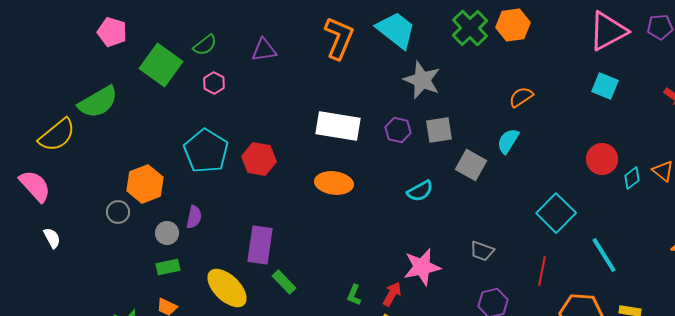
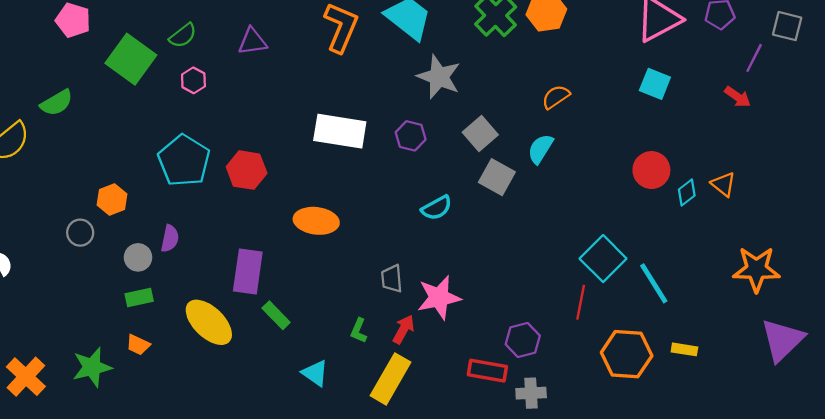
green semicircle: (98, 102) -> (57, 103), size x0.7
gray square: (439, 130) -> (480, 133), moved, turned -32
orange ellipse: (334, 183) -> (316, 221), moved
orange hexagon: (145, 184) -> (112, 200), size x0.7
cyan square: (556, 213) -> (603, 259), moved
gray trapezoid: (482, 251) -> (392, 279), moved, turned 65

